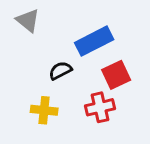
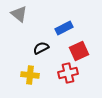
blue rectangle: (94, 41) -> (64, 28), size x0.7

